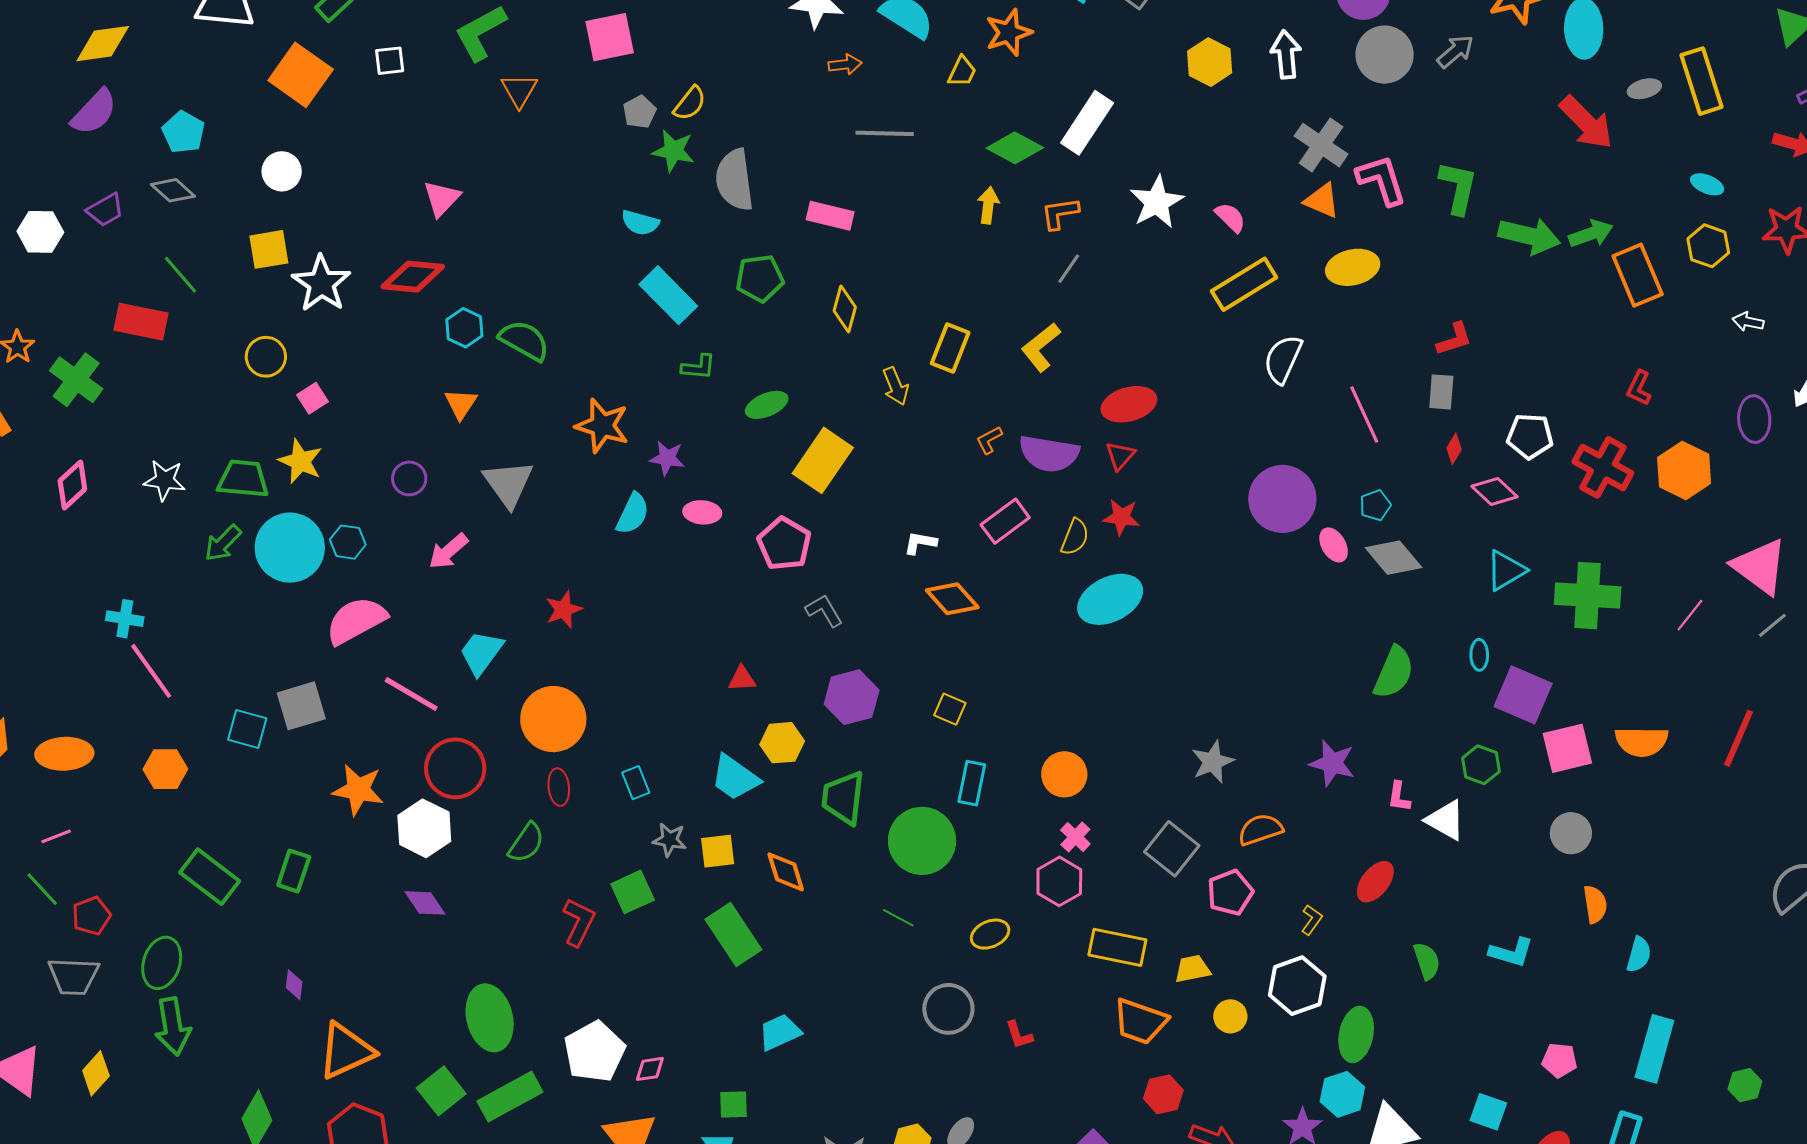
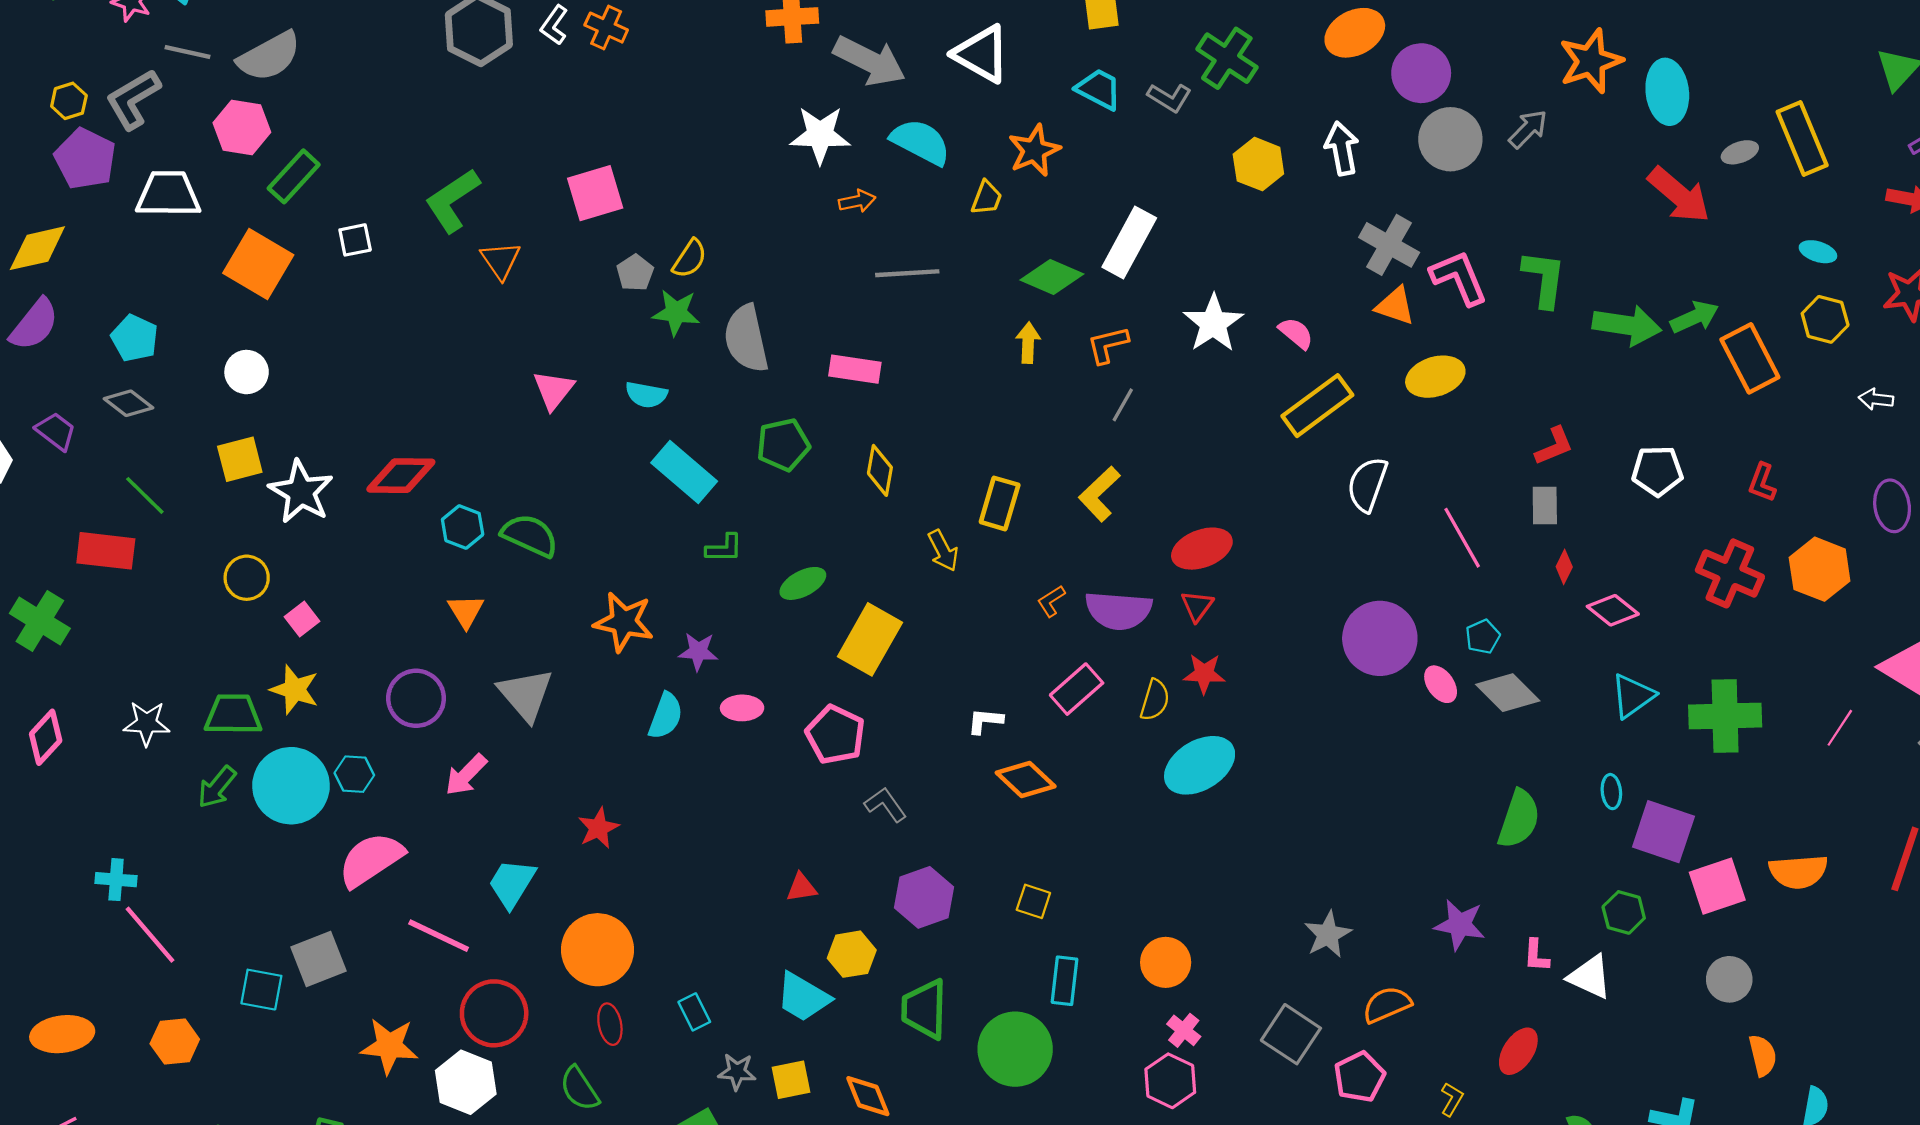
pink triangle: (442, 198) -> (554, 390), moved
purple trapezoid: (105, 210) -> (56, 431), turned -108
white pentagon: (1530, 436) -> (1657, 471), moved
purple circle: (409, 478) -> (416, 698), size x1.5
green semicircle: (526, 843) -> (579, 1089), turned 117

